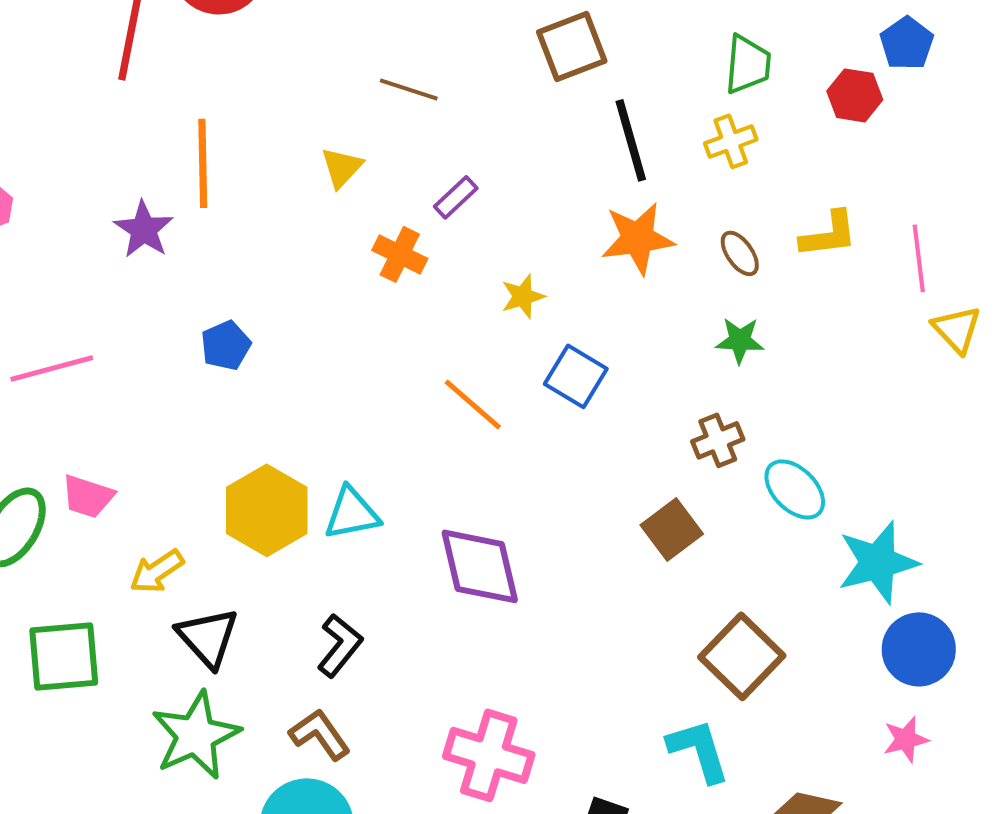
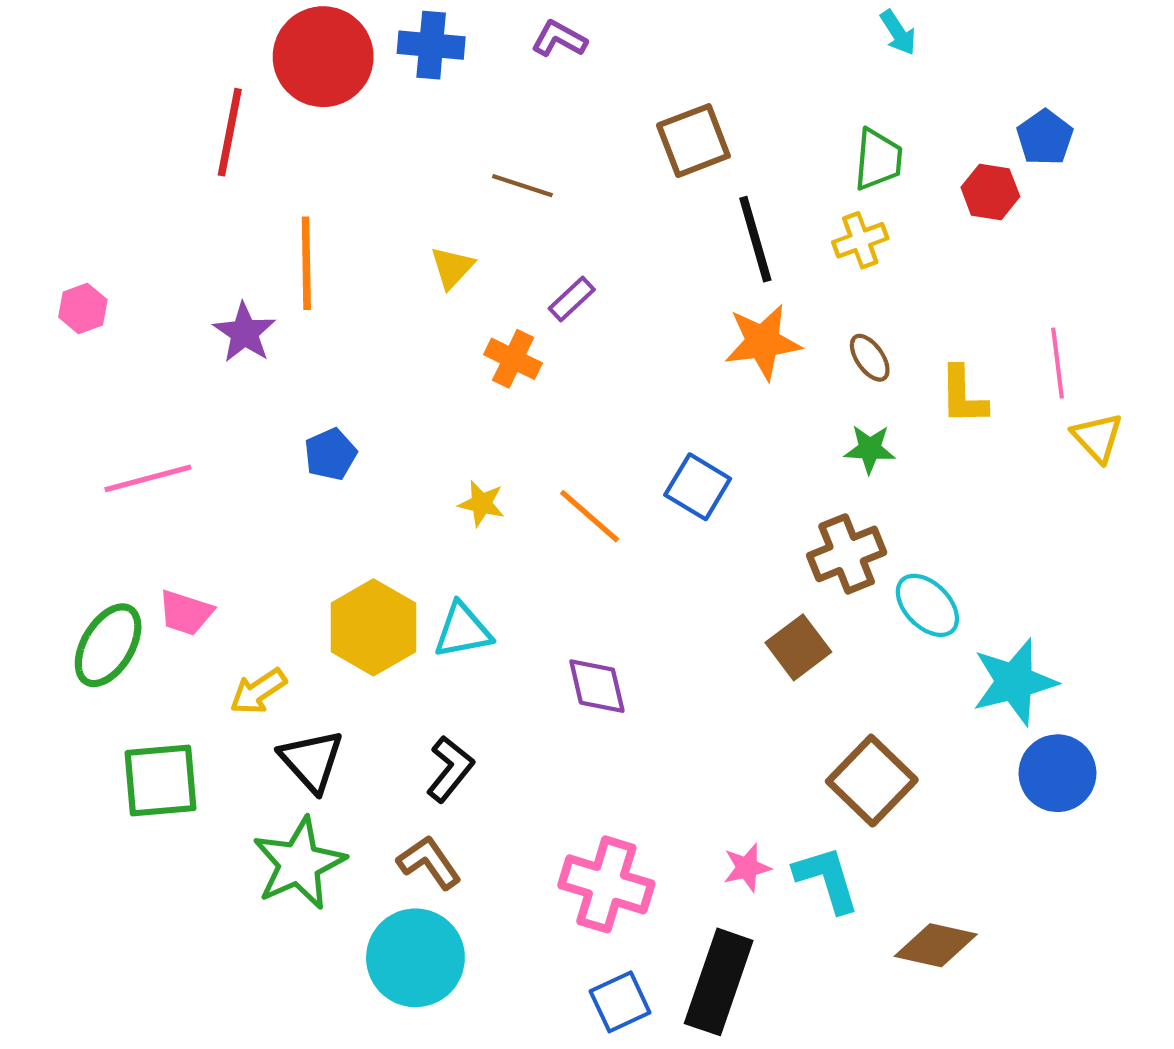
yellow L-shape: (829, 234) -> (963, 396), moved, turned 96
yellow star: (523, 296) -> (482, 504), moved, turned 30
brown cross: (718, 440) -> (847, 554), size x1.4
purple diamond: (480, 566) -> (597, 686), size x0.7
pink star: (906, 739) -> (747, 868), moved

